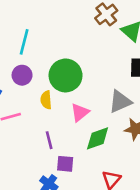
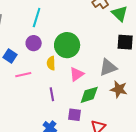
purple square: (65, 164) -> (74, 115), moved

